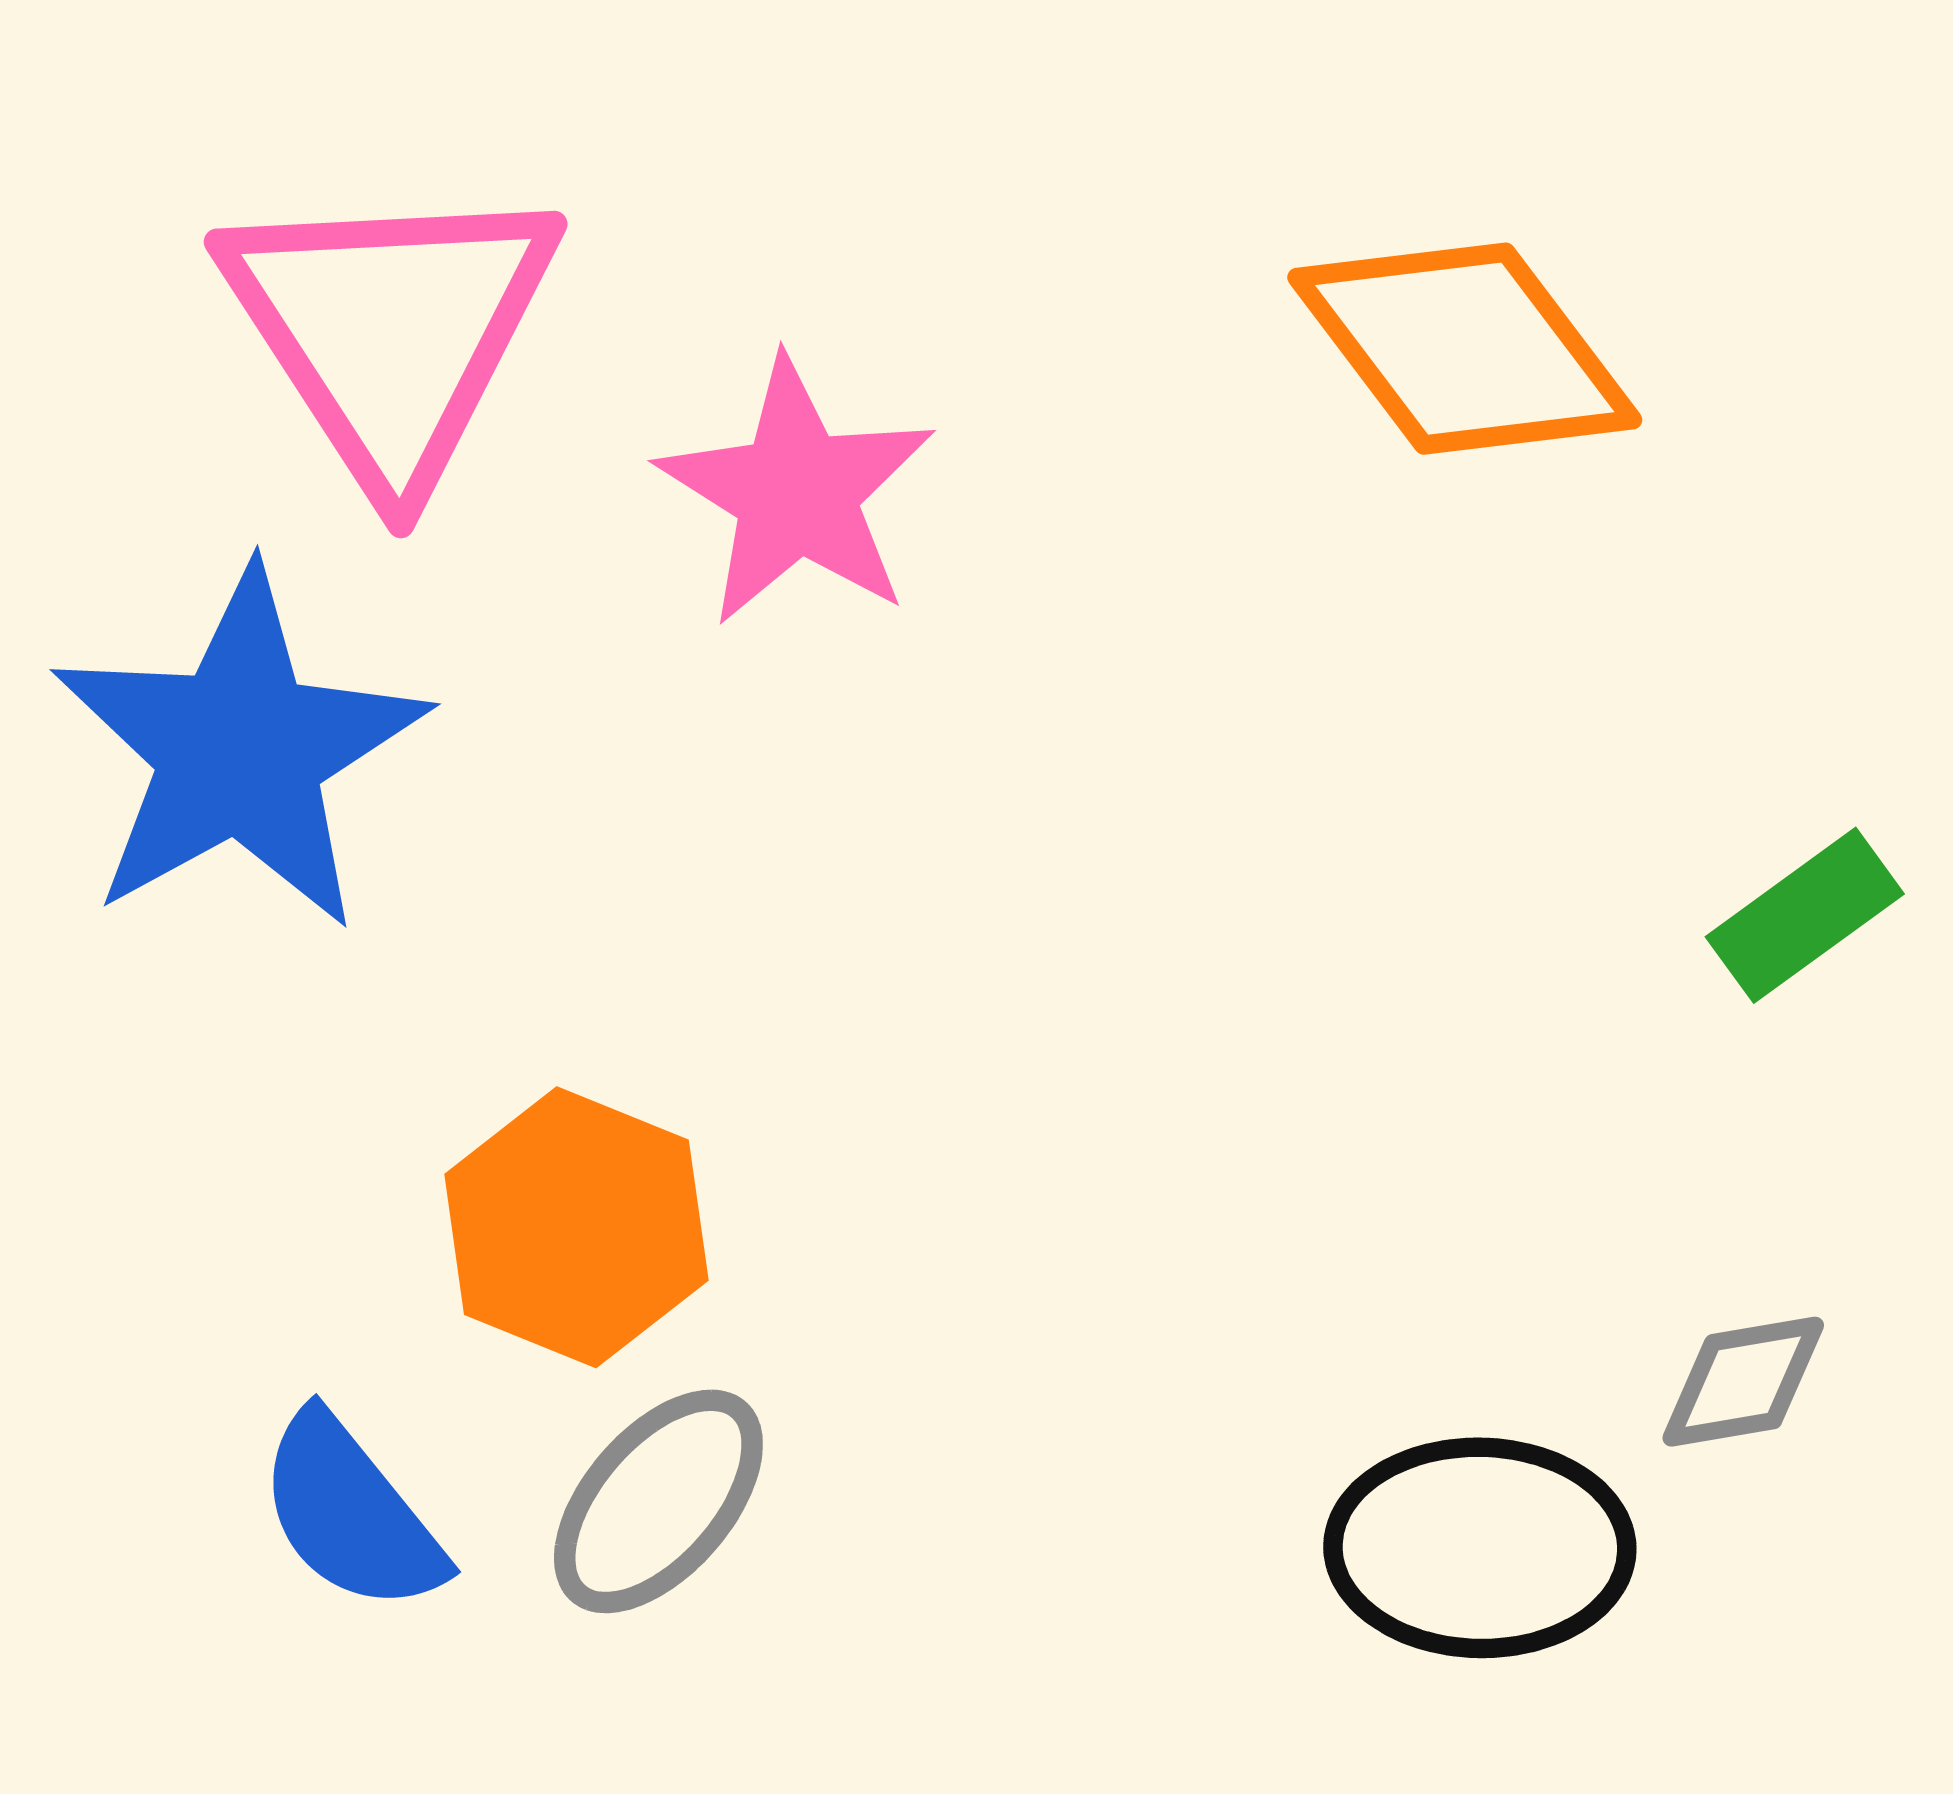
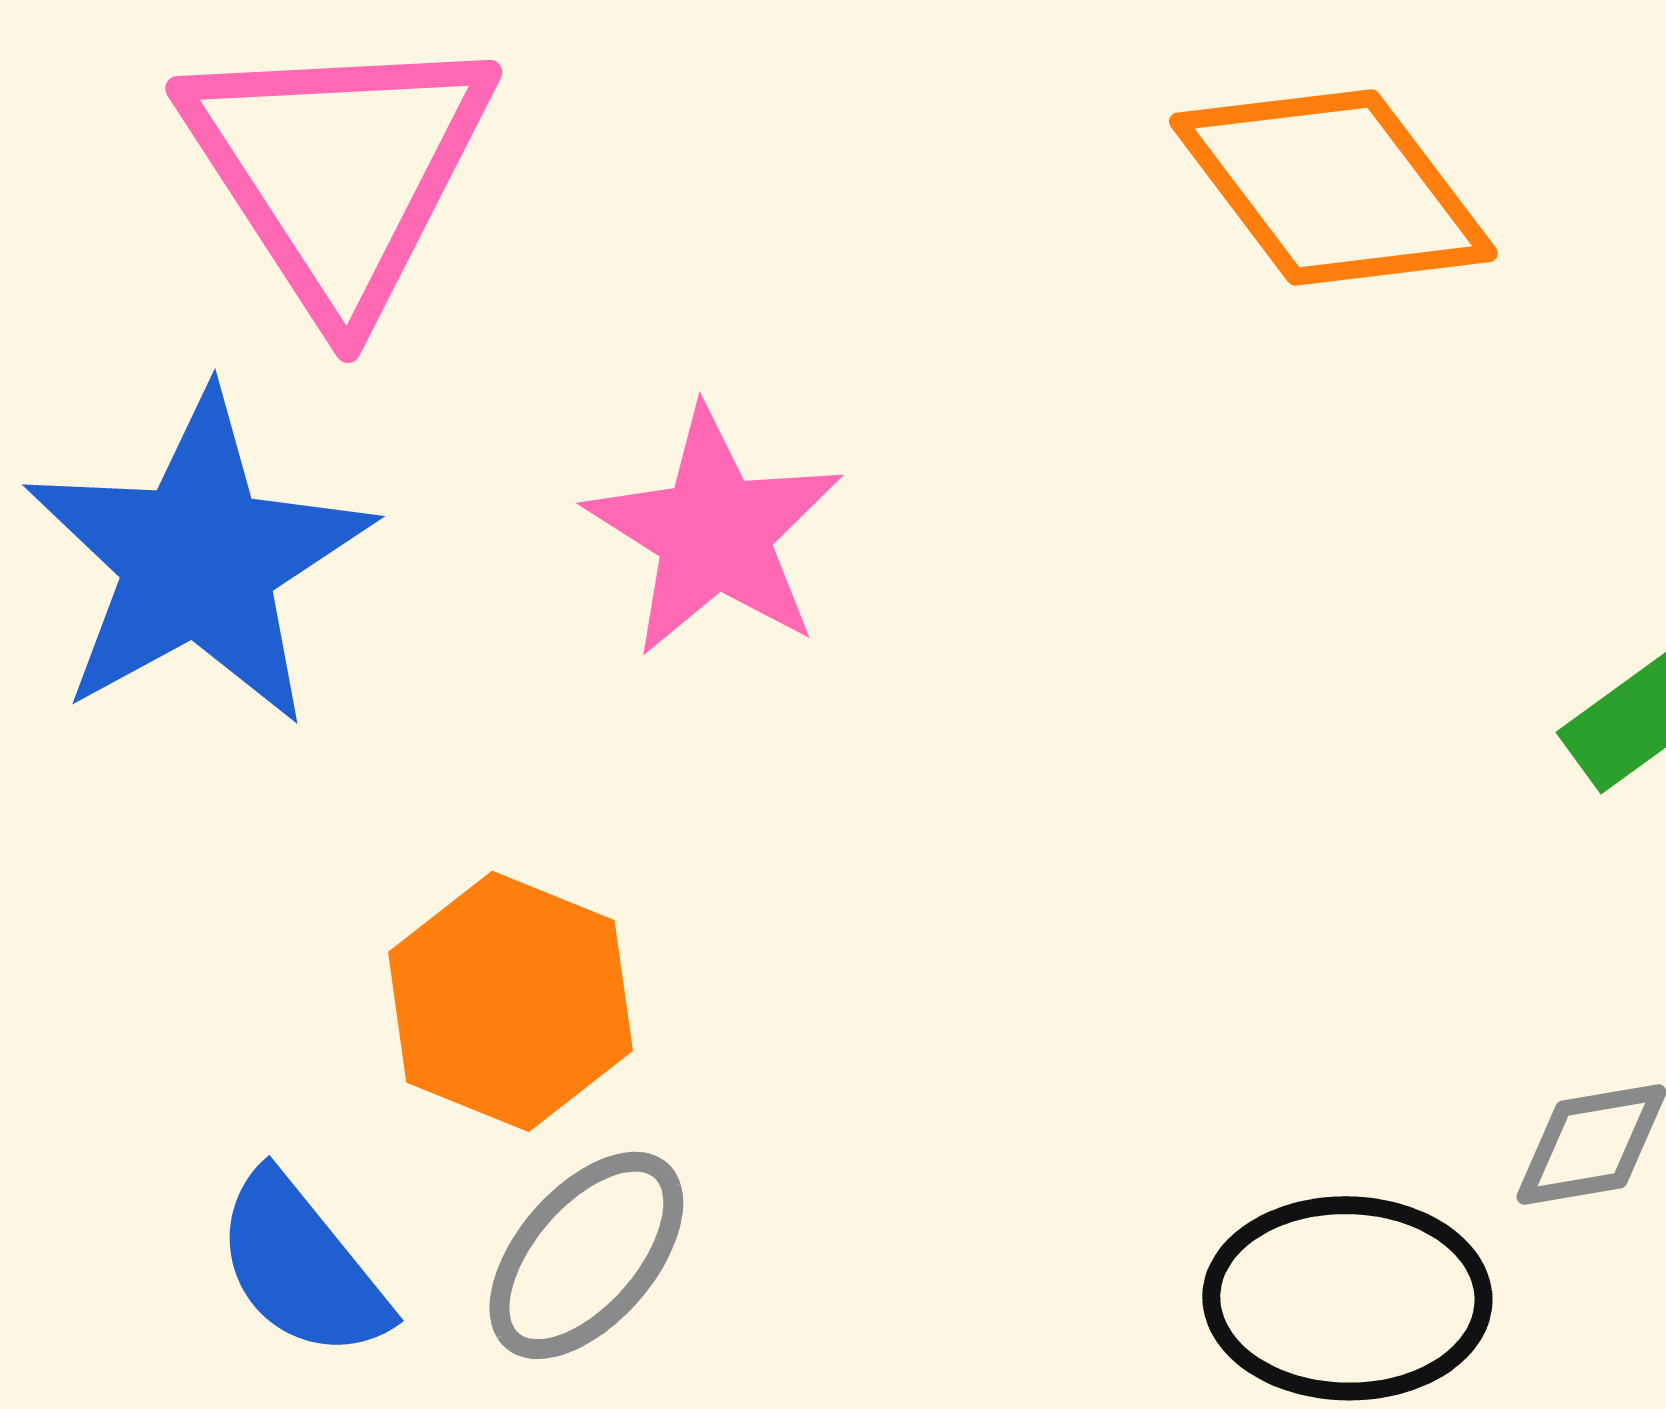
pink star: (797, 492) -> (714, 532), moved

